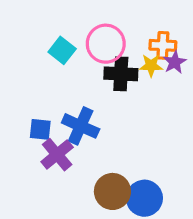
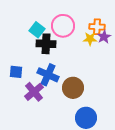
black cross: (121, 74) -> (46, 44), moved
blue square: (40, 129) -> (16, 72), moved
brown circle: (112, 191) -> (73, 88), moved

